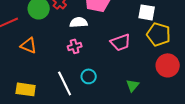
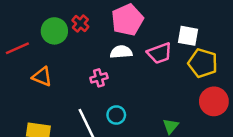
white semicircle: (79, 22) -> (121, 52), moved
pink trapezoid: (121, 42) -> (159, 53), moved

